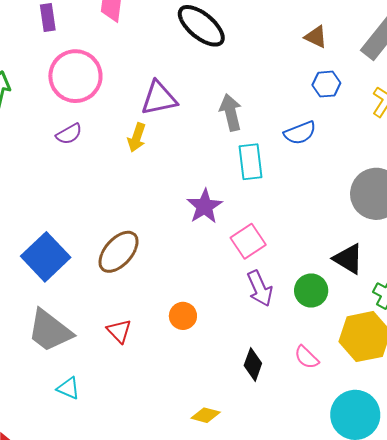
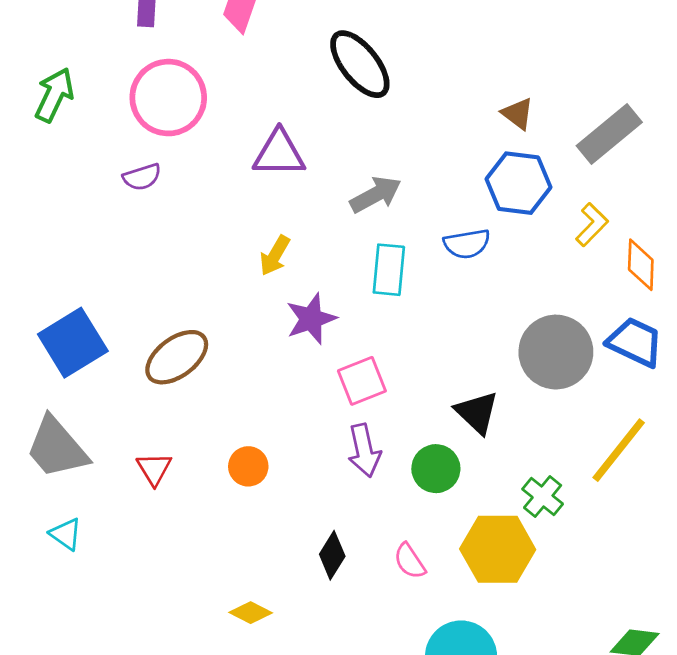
blue hexagon: (326, 84) -> (518, 183), size x1.6
gray arrow: (231, 112) -> (376, 195), turned 63
yellow arrow: (137, 138) -> (275, 255), moved
black triangle: (348, 259) -> (477, 413), moved

